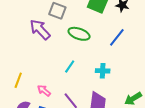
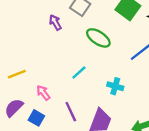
purple arrow: (40, 29) -> (55, 22), size x0.6
yellow line: (18, 80) -> (17, 74), turned 35

